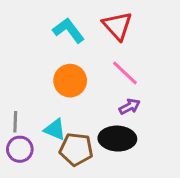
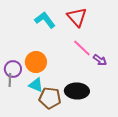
orange circle: (70, 81) -> (36, 62), moved
purple arrow: (130, 107) -> (100, 60), moved, turned 64
purple circle: (20, 149) -> (13, 69), moved

